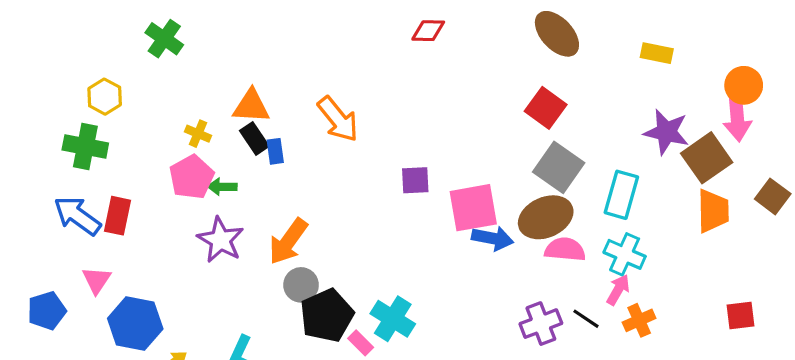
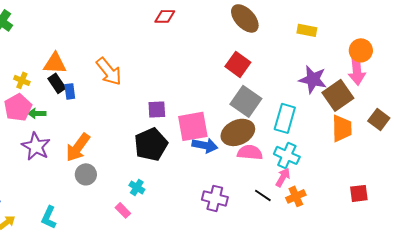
black pentagon: (327, 316) -> (151, 144), moved
cyan cross: (393, 319) -> (137, 187), moved, size x0.6
purple cross: (541, 324) -> (215, 198), moved, turned 35

